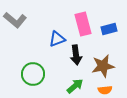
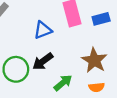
black arrow: (76, 55) -> (43, 61), moved, turned 60
brown star: (103, 66) -> (94, 60), turned -30

